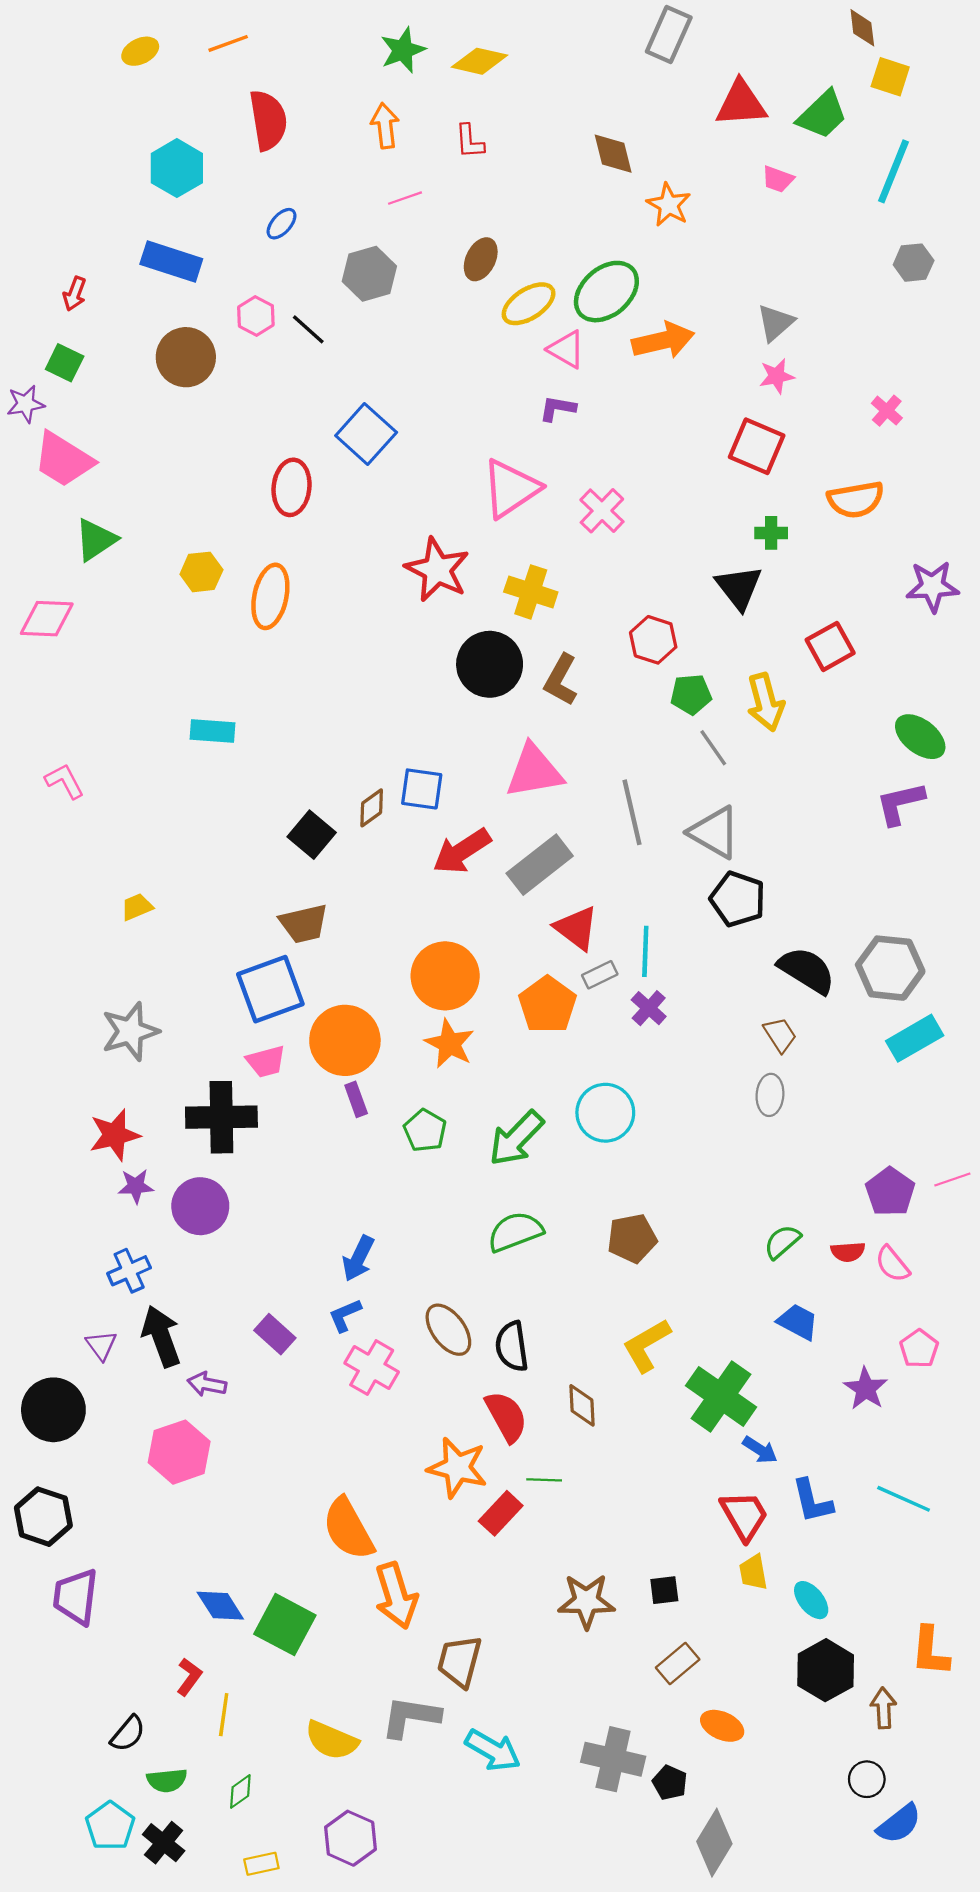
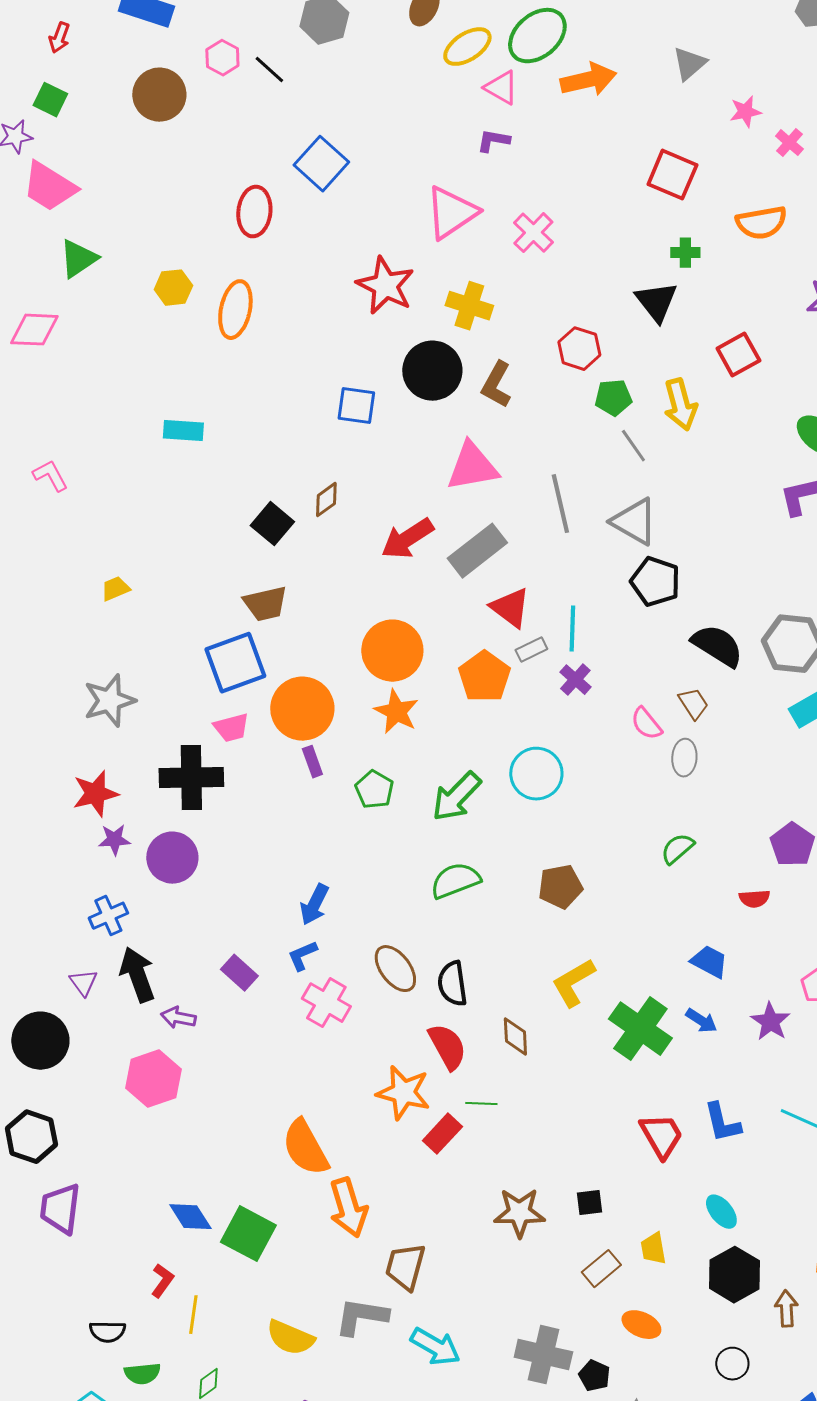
pink star: (777, 376) -> (745, 112), moved
blue square: (422, 789) -> (356, 406), moved
green semicircle: (782, 1242) -> (677, 849), moved
pink semicircle: (892, 1264) -> (646, 724), moved
blue arrow: (760, 1450) -> (701, 1021), moved
yellow trapezoid: (753, 1572) -> (653, 1249), moved
black semicircle: (128, 1734) -> (107, 1332), turned 51
black circle: (867, 1779) -> (732, 1364), moved

